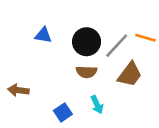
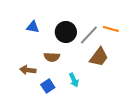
brown semicircle: (87, 72) -> (52, 57), moved
brown arrow: (18, 90) -> (28, 70), moved

